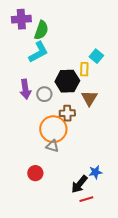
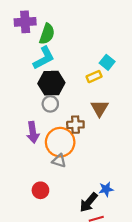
yellow rectangle: (84, 69) -> (94, 77), turned 64
black hexagon: (67, 81) -> (51, 83), moved
purple arrow: (25, 89) -> (33, 132), moved

